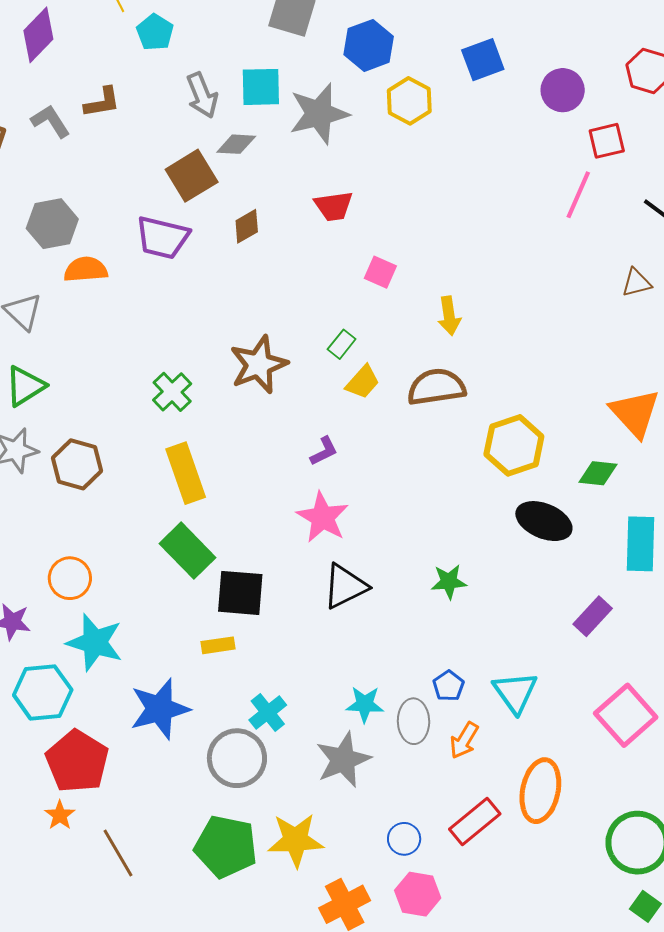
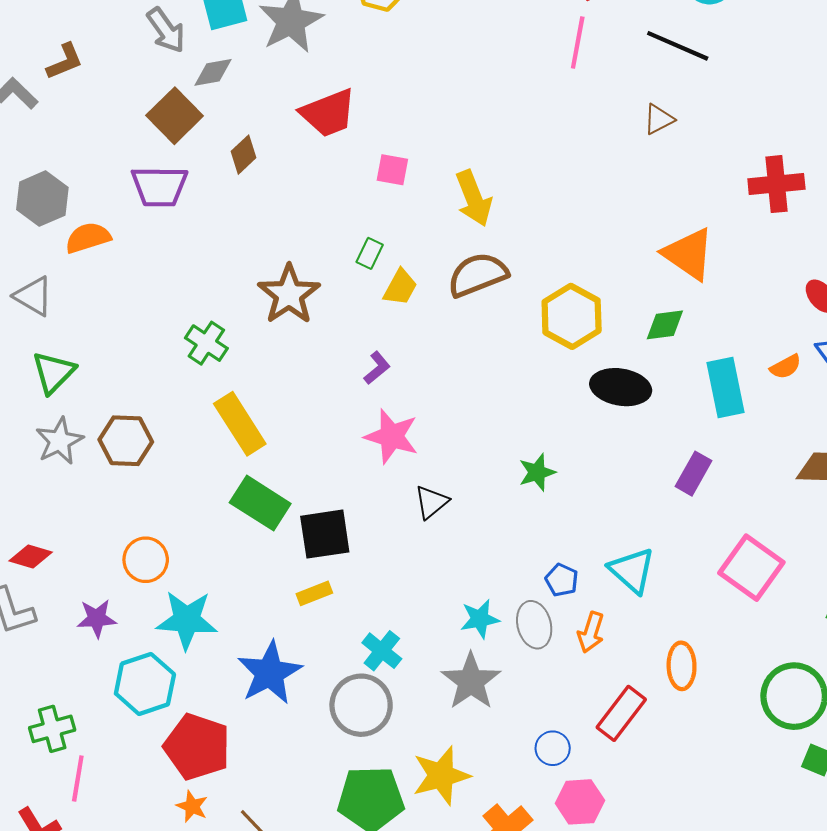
red trapezoid: (334, 206) -> (328, 113), size x1.4
yellow arrow: (449, 316) -> (474, 198), size x1.4
black triangle: (345, 586) -> (431, 502), size x0.7
orange ellipse: (540, 791) -> (682, 666), size x0.7

